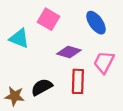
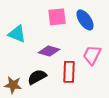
pink square: (48, 19) -> (57, 17), moved, turned -36
purple diamond: (69, 52) -> (49, 51), moved

